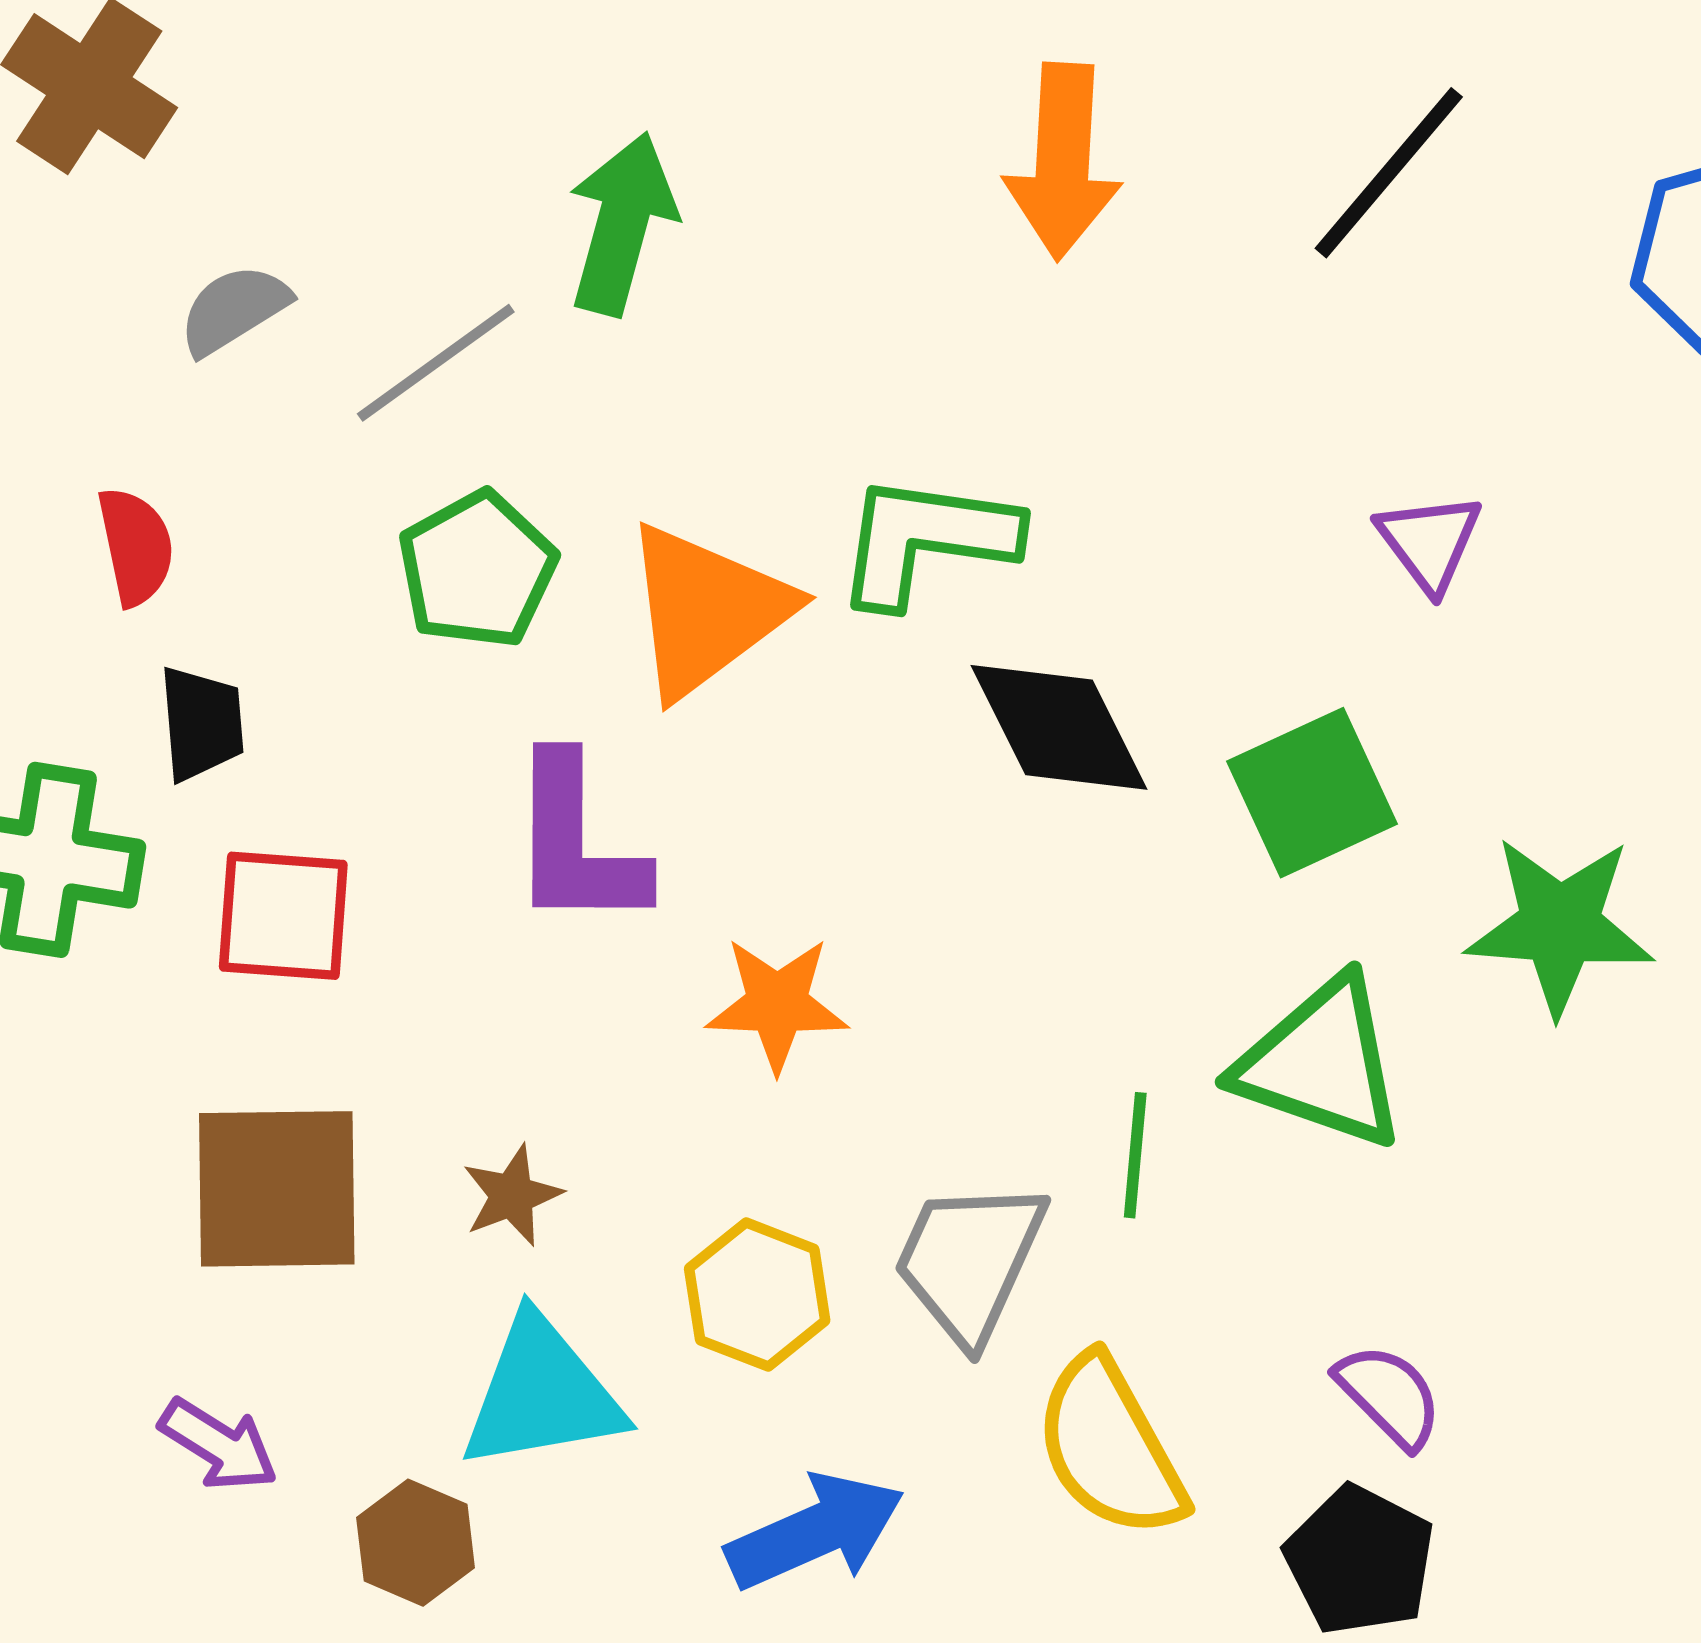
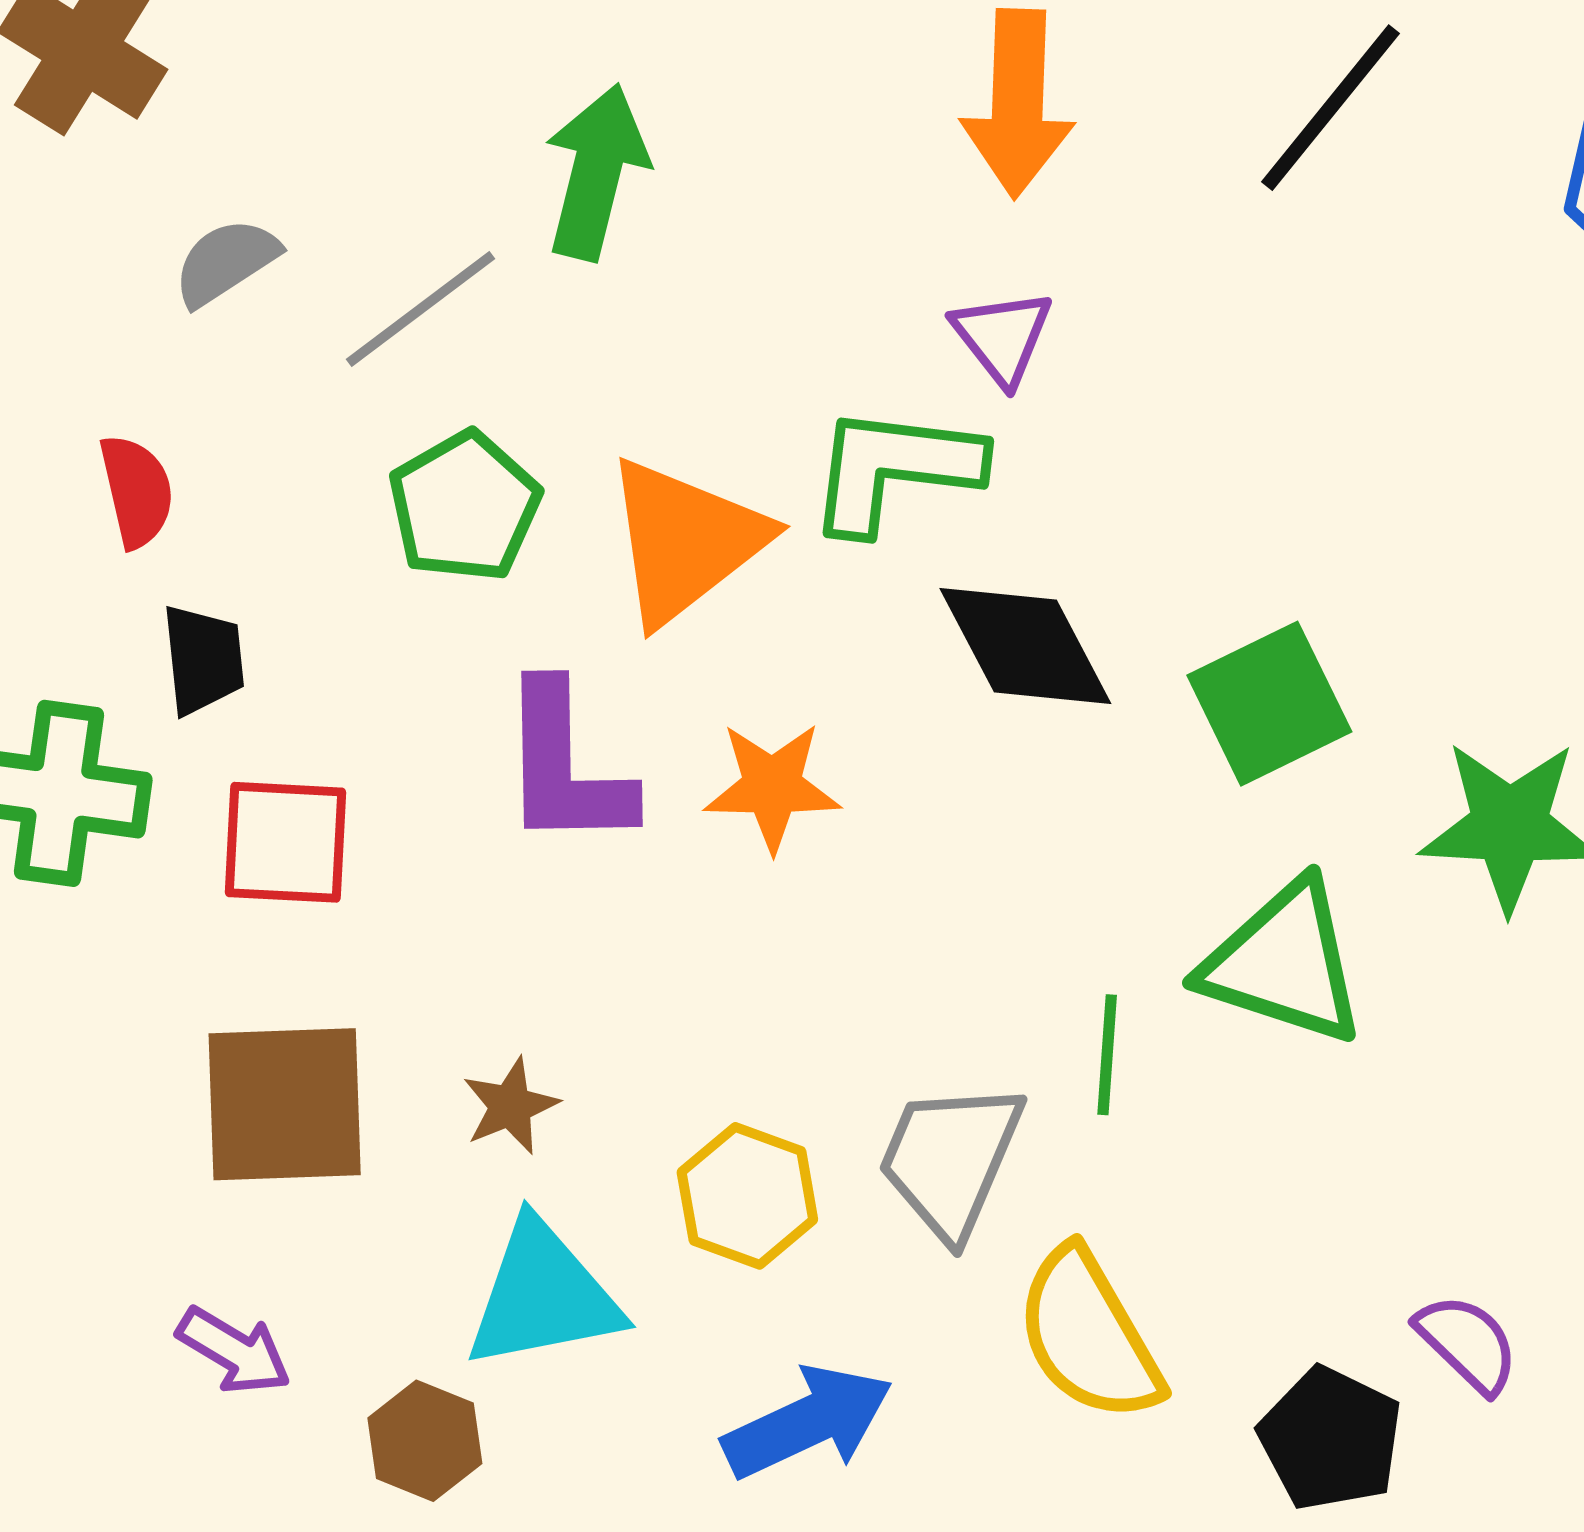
purple triangle: (1429, 542) -> (1002, 337), moved
orange star: (777, 1004) -> (772, 787), moved
purple semicircle: (1389, 1396) -> (1467, 1343), moved

